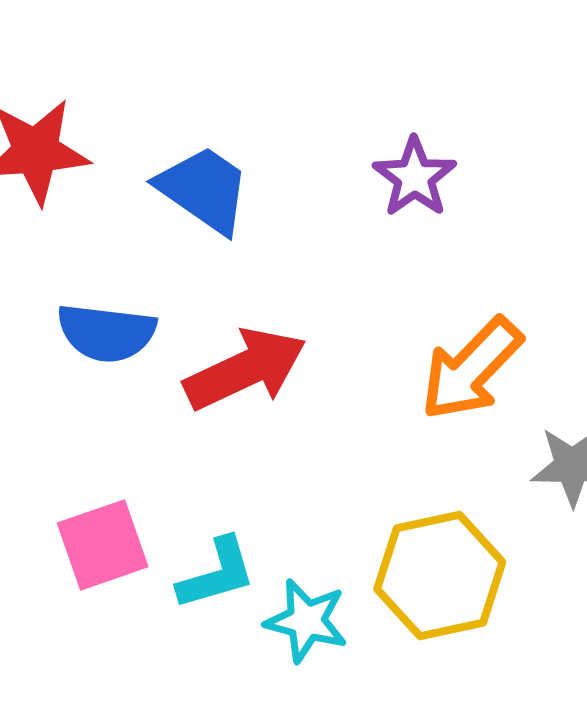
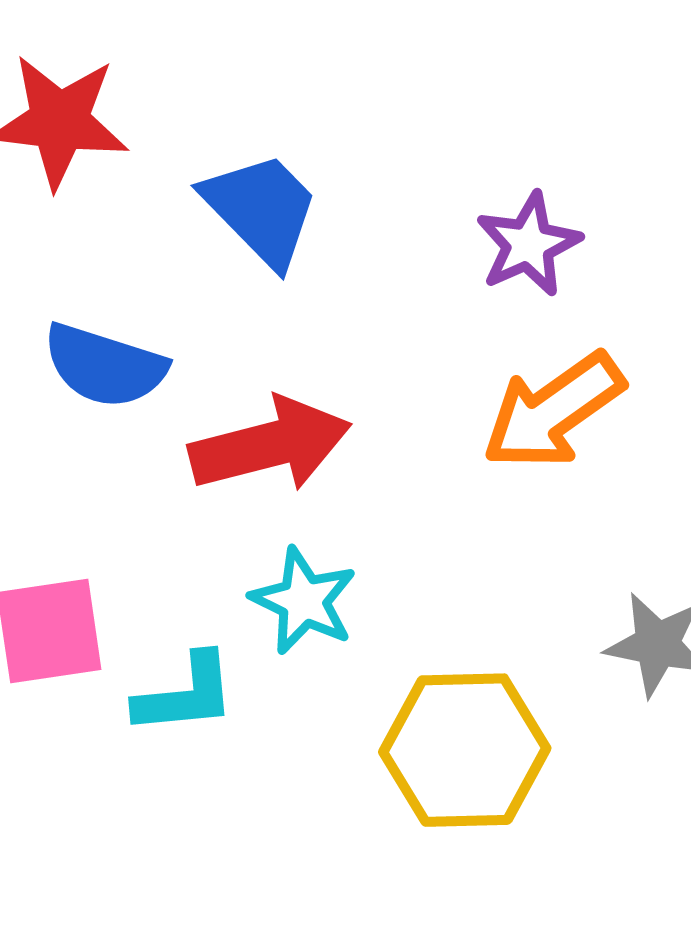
orange arrow: (471, 369) -> (553, 411), moved
cyan star: (306, 621) -> (304, 601), moved

